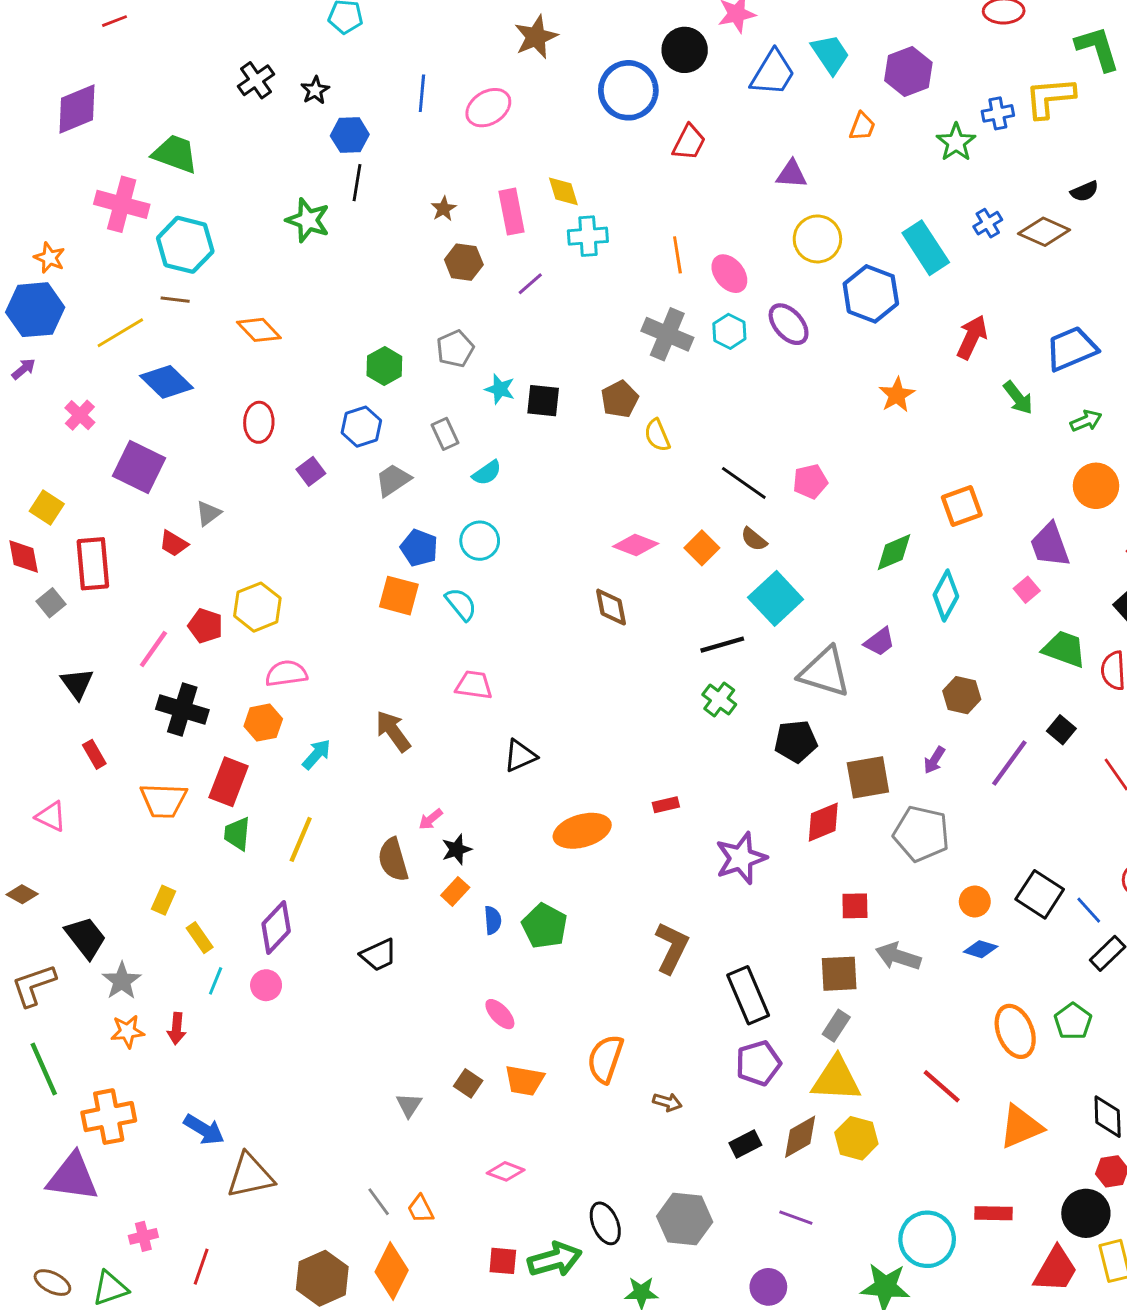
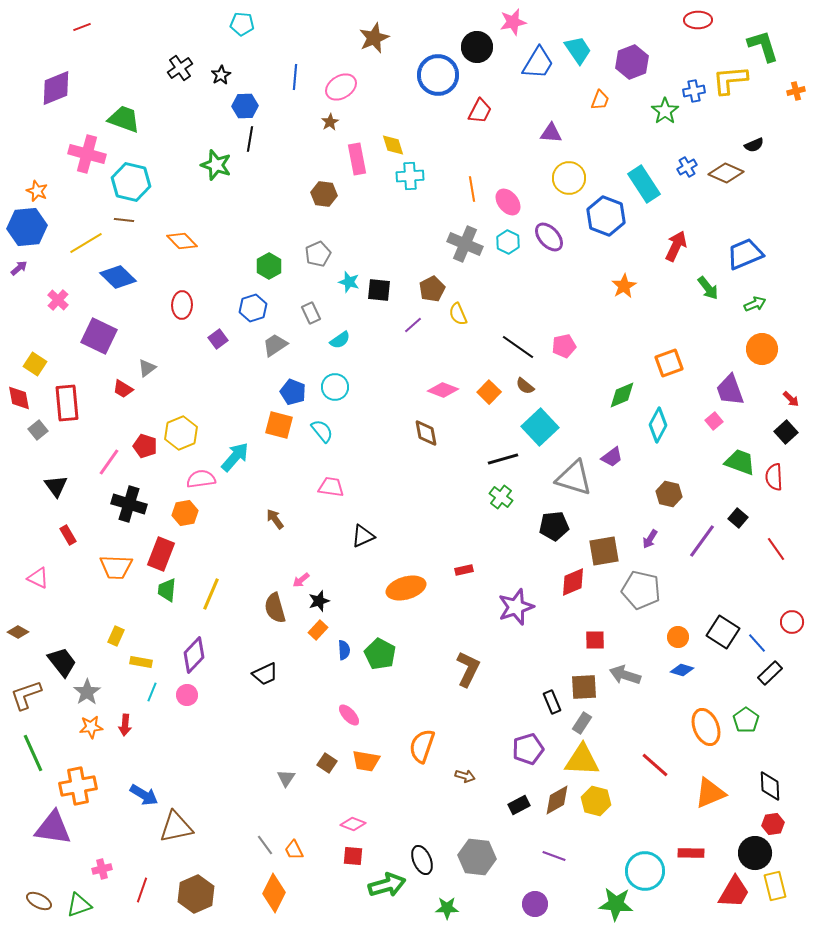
brown star: (444, 209) -> (330, 122), moved
purple line: (530, 284) -> (413, 325), moved
brown arrow: (393, 731) -> (275, 519), size x0.7
cyan arrow: (317, 754) -> (235, 457), moved, size x1.4
yellow rectangle: (200, 938) -> (141, 662), turned -45
black rectangle: (748, 995) -> (552, 702), moved, size x0.6
red square: (503, 1261) -> (353, 856), moved
brown hexagon: (322, 1278) -> (196, 894), moved

